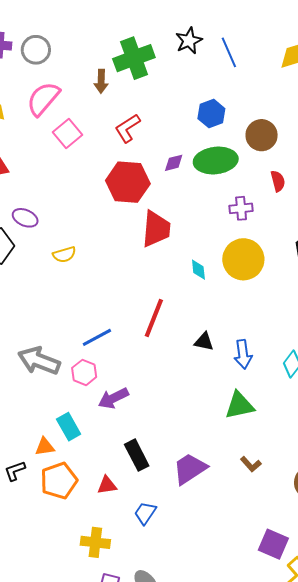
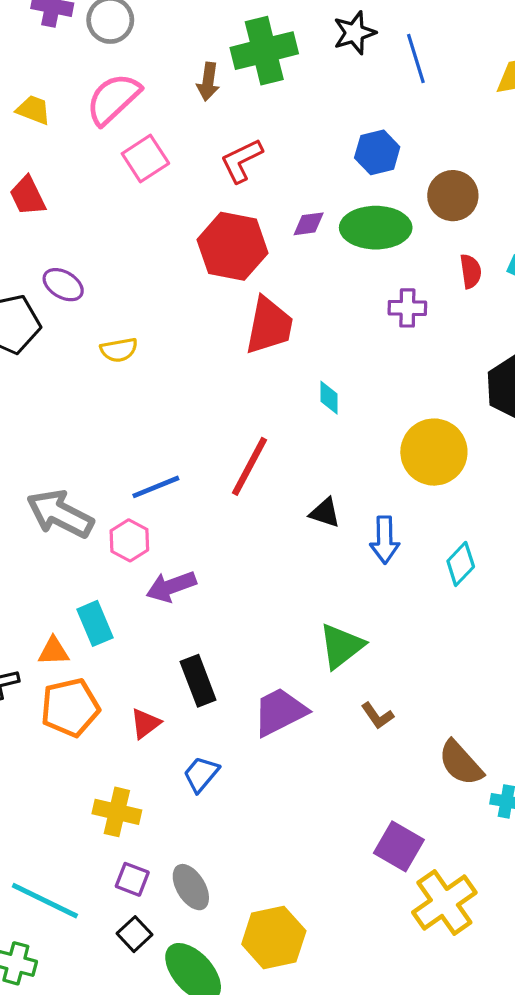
yellow circle: (243, 259) -> (434, 452), moved
green triangle: (239, 405) -> (341, 646), moved, turned -32
red triangle: (107, 485) -> (145, 723), turned -35

